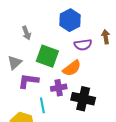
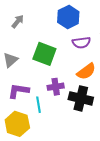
gray arrow: (26, 33) -> (18, 21), moved, turned -120
orange semicircle: (72, 68) -> (86, 71), moved
purple L-shape: (28, 81) -> (18, 91), moved

